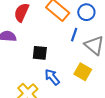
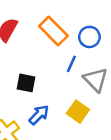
blue arrow: (52, 77) -> (39, 115), turned 78

